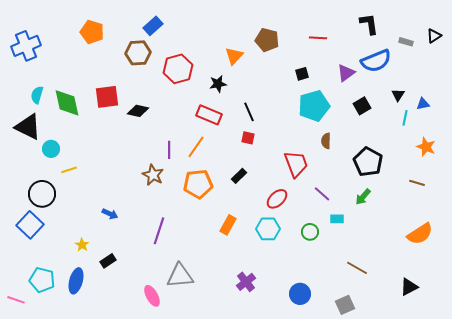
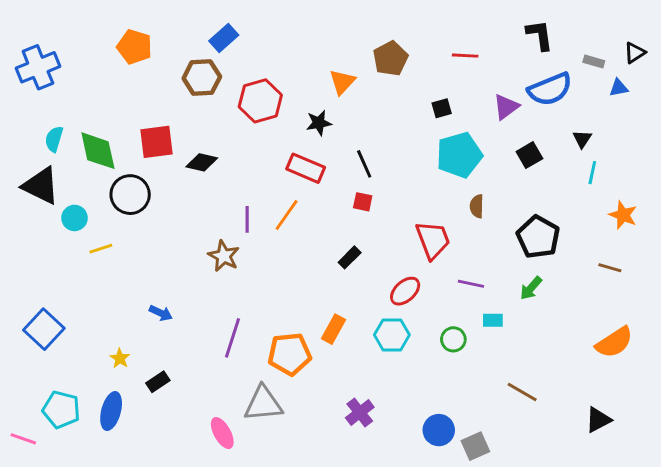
brown pentagon: (267, 40) -> (390, 59), turned 30
blue triangle: (423, 104) -> (619, 88), moved
orange pentagon: (198, 184) -> (290, 354), moved
black circle: (42, 194) -> (130, 195), moved
purple line: (322, 194) -> (471, 284), turned -30
gray square: (345, 305) -> (475, 446), moved

